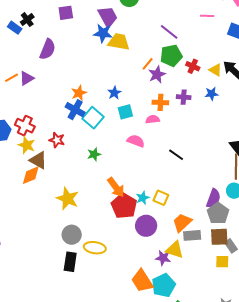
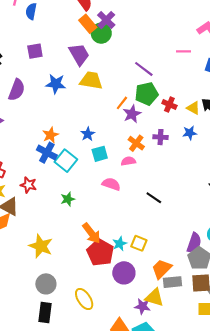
blue star: (103, 33) -> (56, 84), moved
orange cross: (160, 102) -> (136, 143), turned 35
yellow ellipse: (95, 248) -> (84, 299), moved, turned 50

